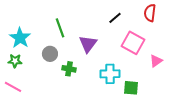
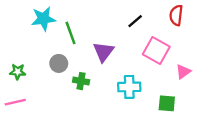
cyan star: (20, 38) -> (43, 19), moved, turned 30
pink line: (13, 87) -> (15, 102), turned -42
green square: (131, 88) -> (167, 103), moved

